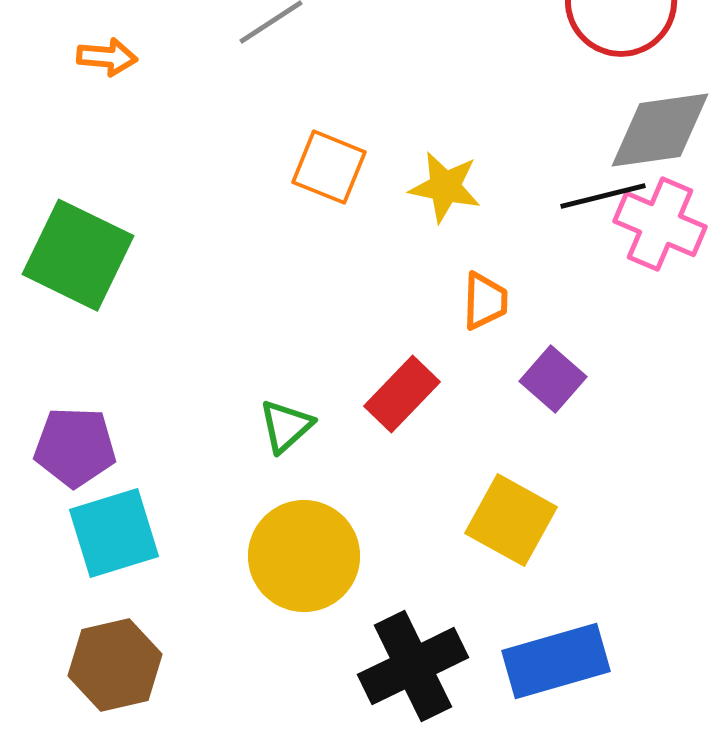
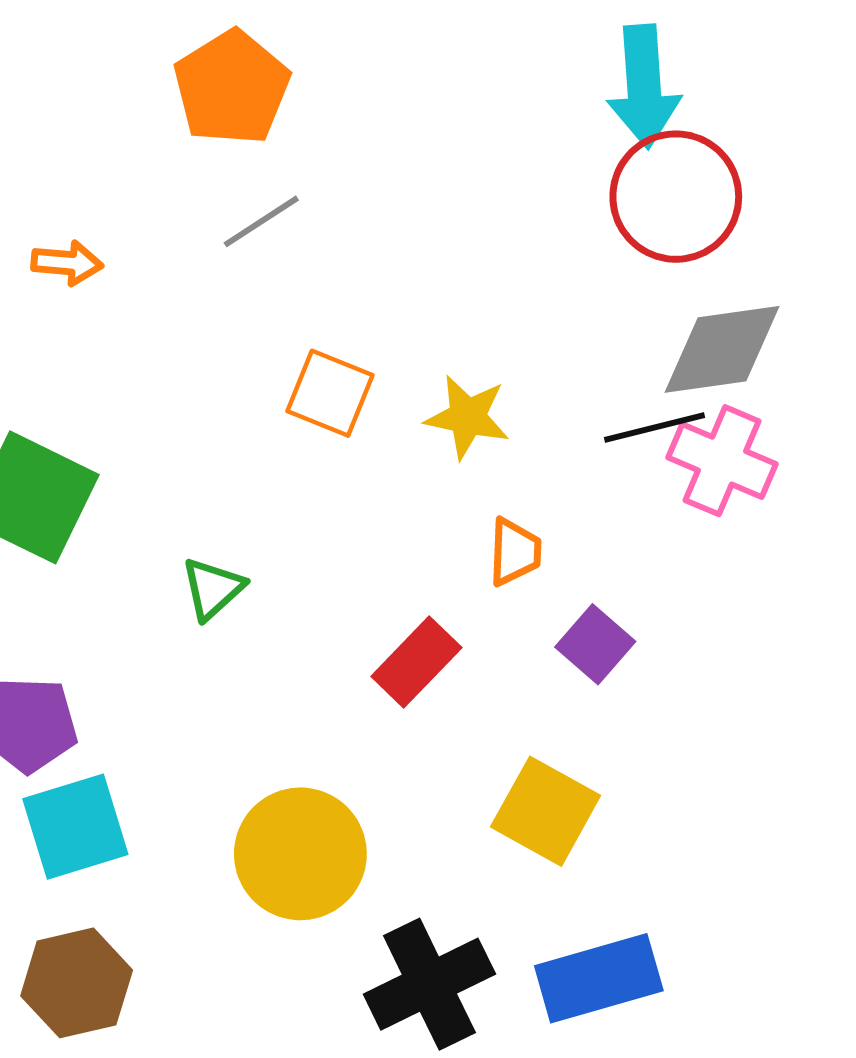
green triangle: (286, 426) -> (213, 589), moved

